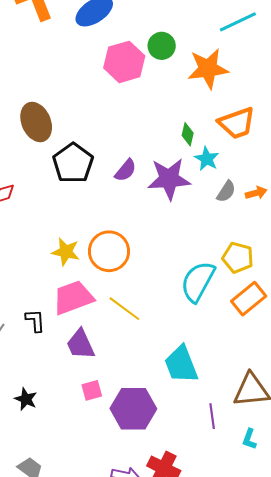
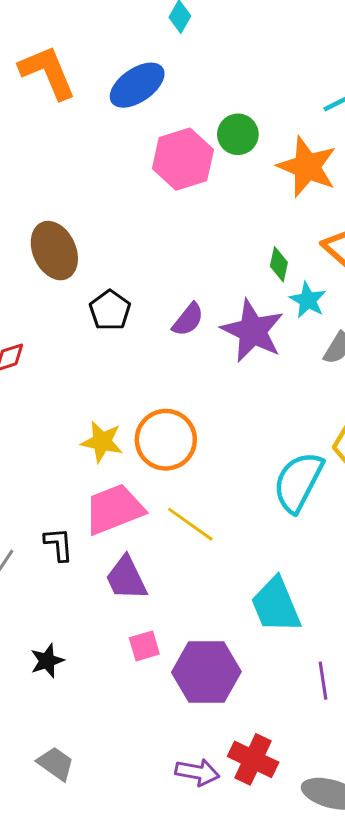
orange star: (208, 69) -> (307, 167), turned 30
black pentagon: (73, 163) -> (110, 310), size x0.7
purple star: (169, 179) -> (253, 331), turned 30
black star: (26, 399) -> (47, 661), turned 30

